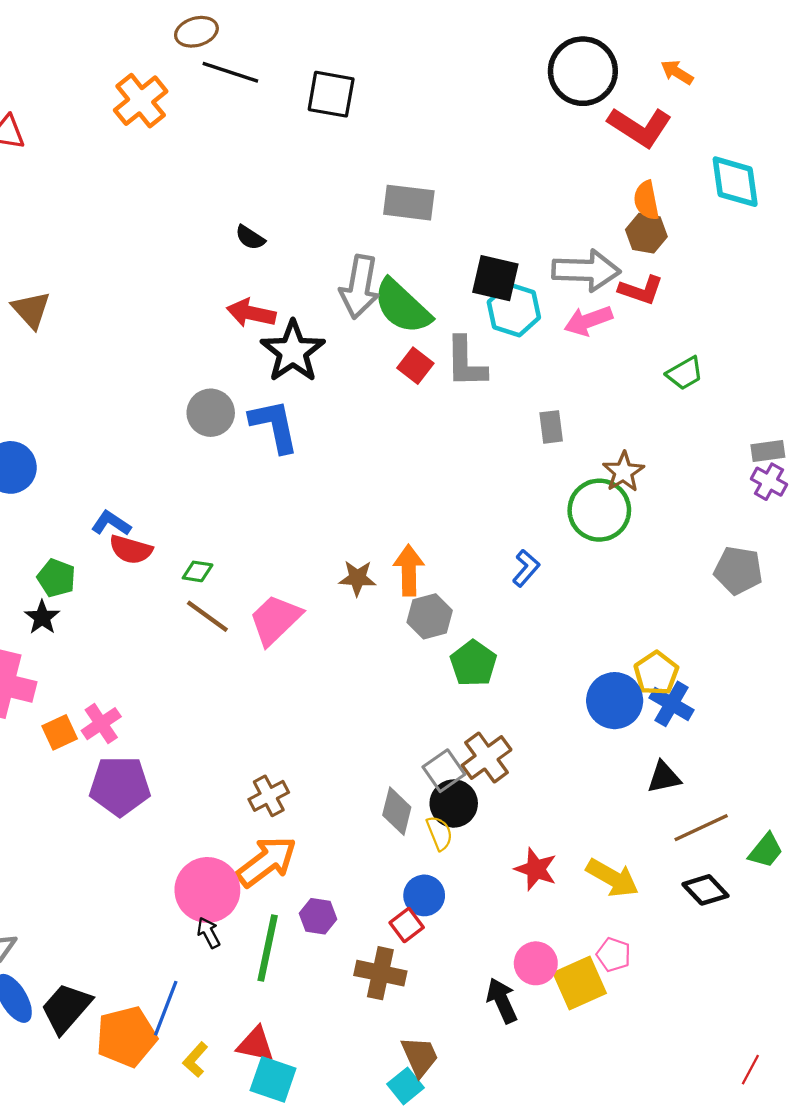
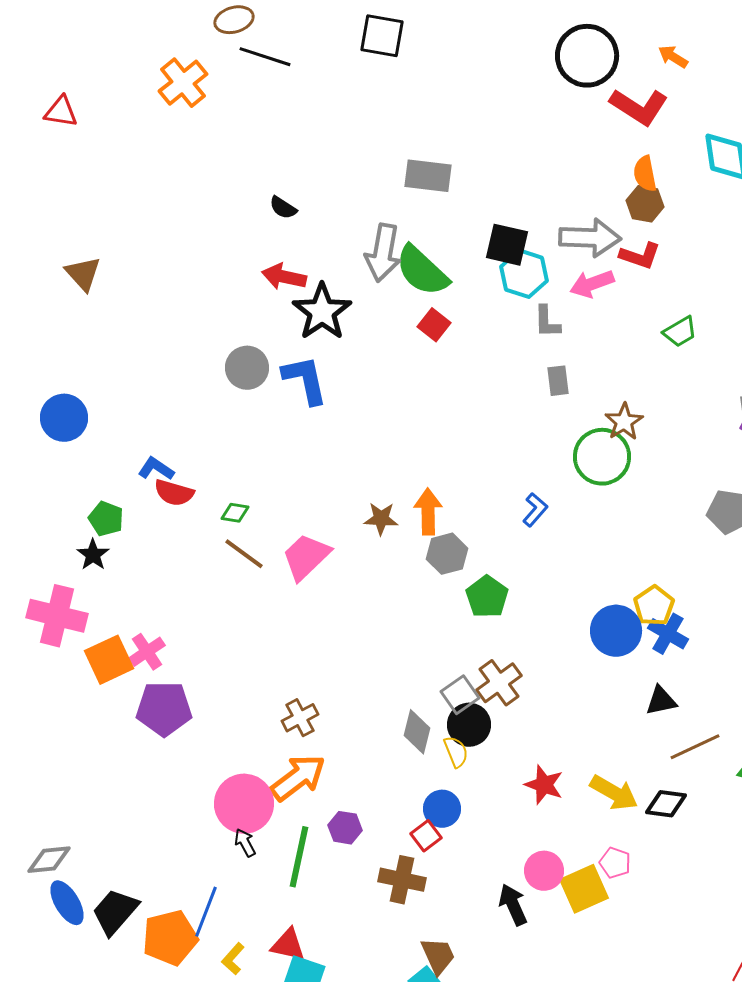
black square: (331, 94) -> (382, 36), moved
gray L-shape: (466, 362) -> (547, 322), moved, size x0.7
orange square: (60, 732) -> (109, 660), size x1.5
black diamond: (705, 890) -> (666, 804), moved, turned -39

